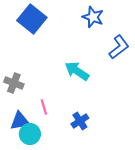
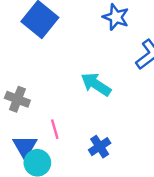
blue triangle: (20, 121) -> (25, 147), turned -50

